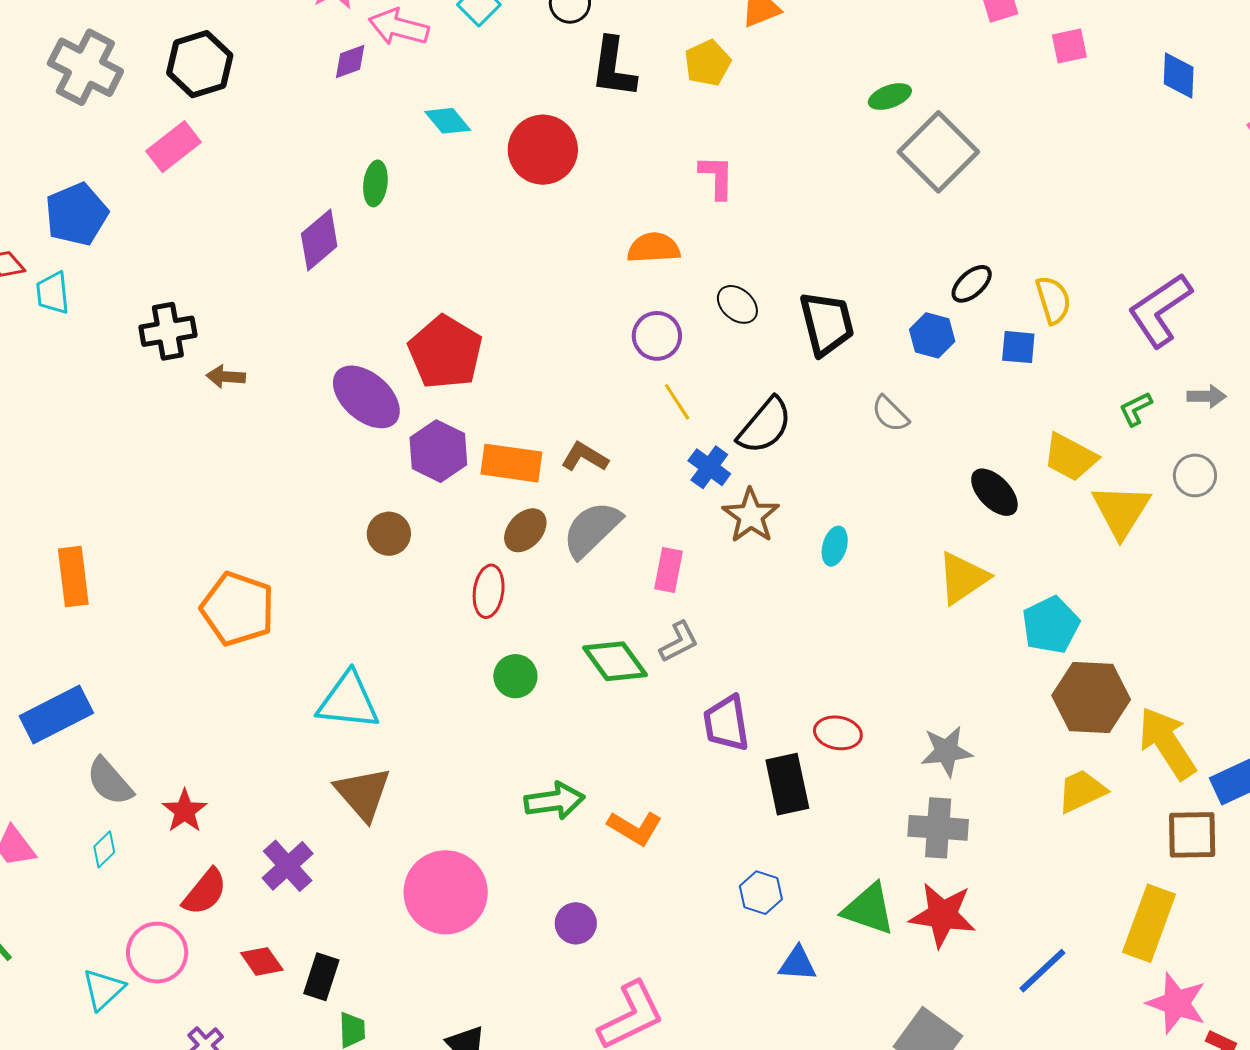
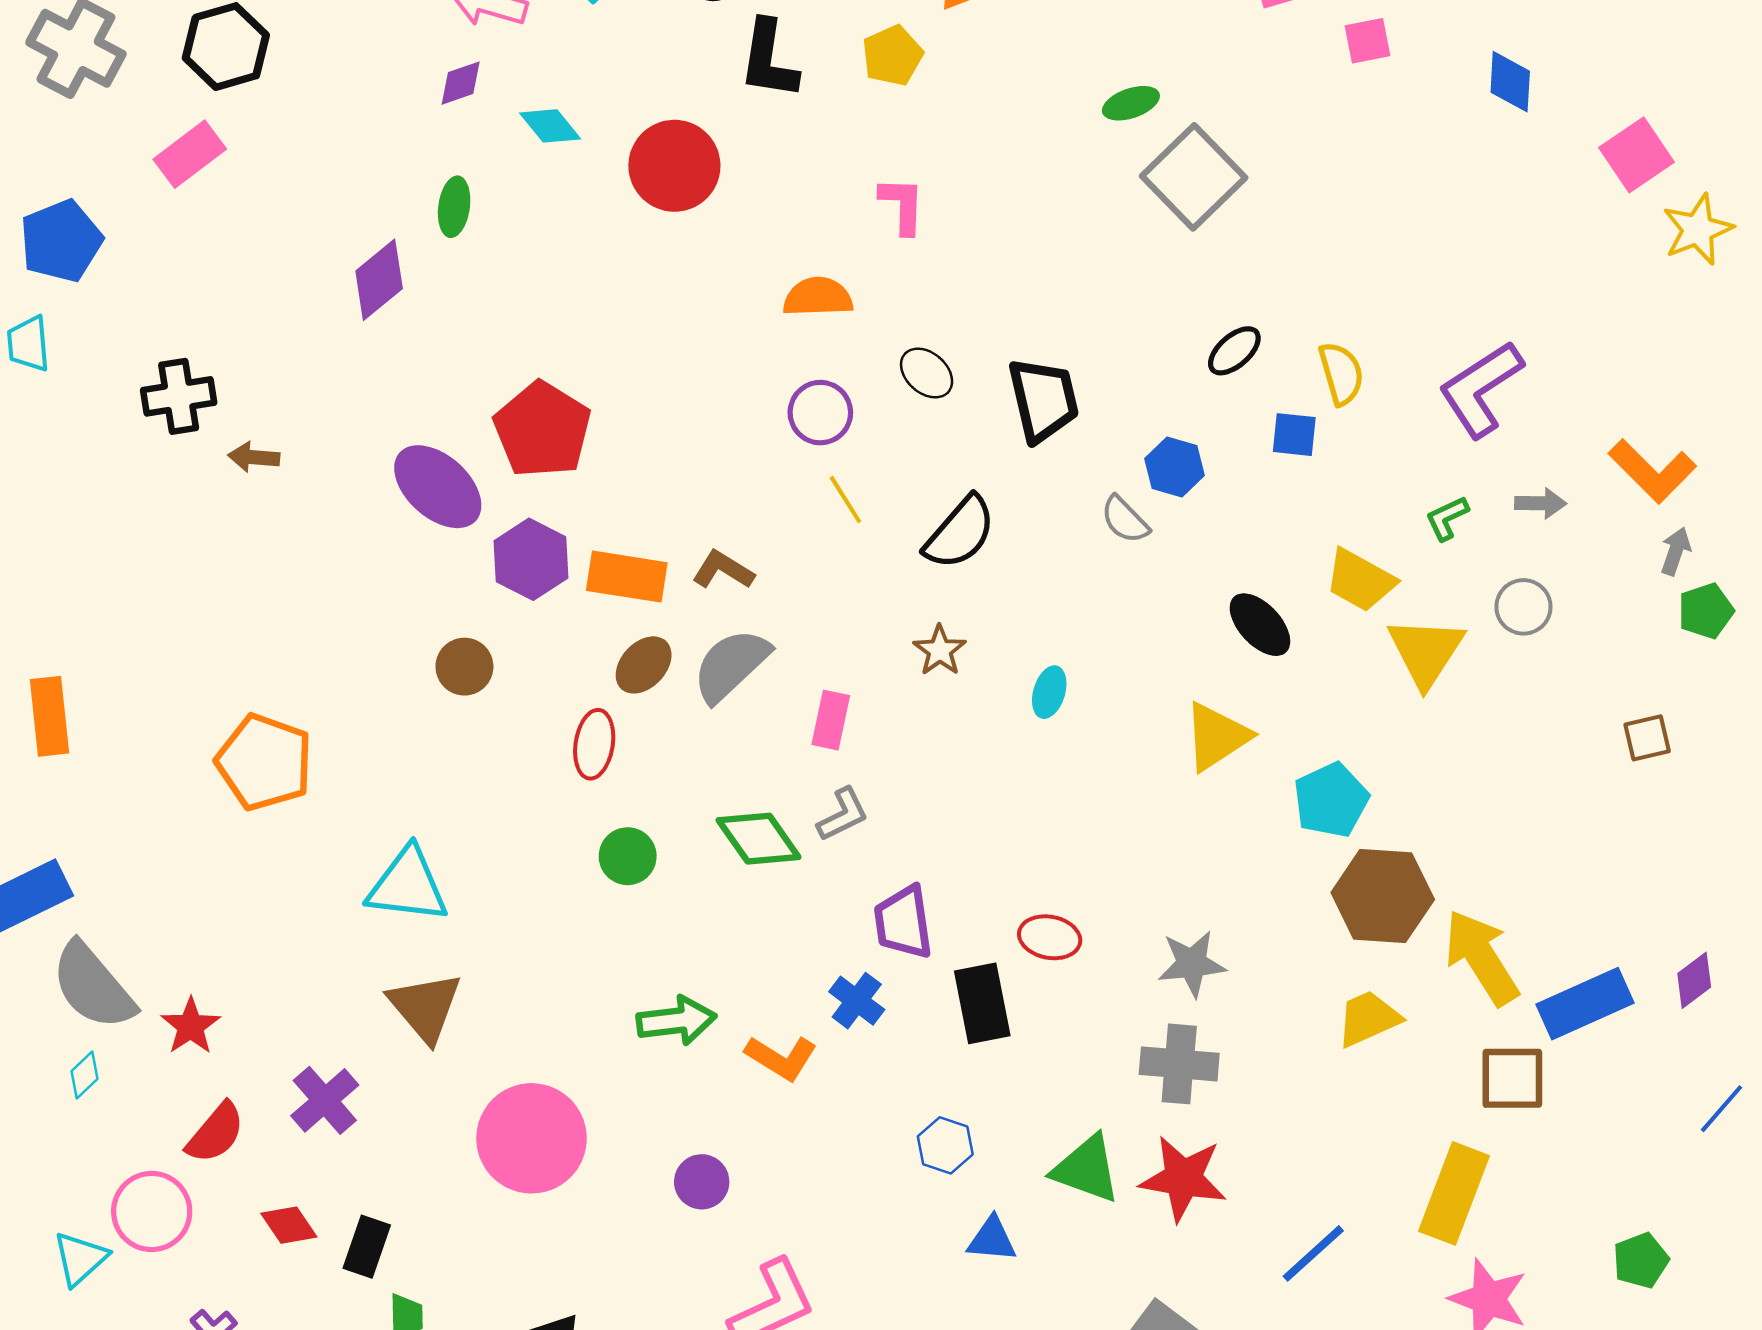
purple diamond: (350, 61) -> (461, 83), moved
blue hexagon: (932, 335) -> (1175, 467), moved
blue cross: (709, 467) -> (857, 1001), moved
brown star: (751, 516) -> (940, 650), size x0.7
gray semicircle: (110, 781) -> (93, 986), size x1.4

